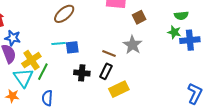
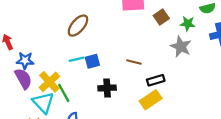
green star: (174, 32) -> (188, 24), moved
gray star: (132, 45) -> (181, 47), moved
black rectangle: (106, 71) -> (156, 80), moved, turned 56
green line: (43, 72) -> (64, 93), turned -48

